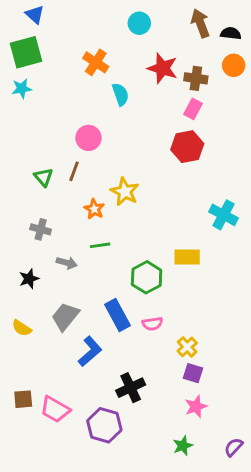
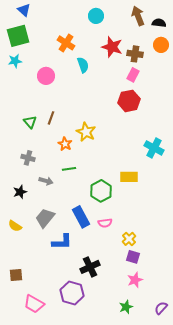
pink circle: (88, 138) -> (46, 76), moved
blue L-shape: (90, 351) -> (62, 242), turned 40
pink trapezoid: (55, 409) -> (34, 304), moved

